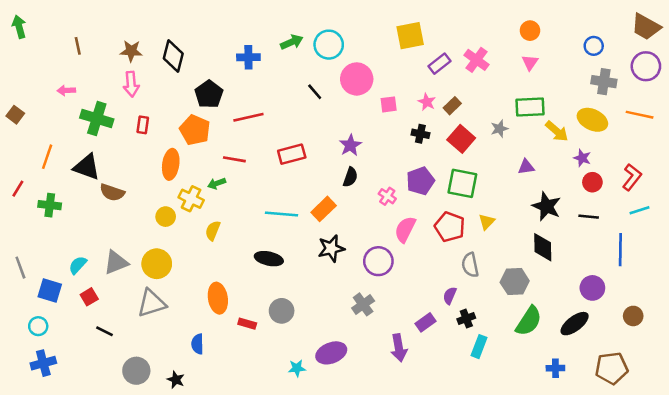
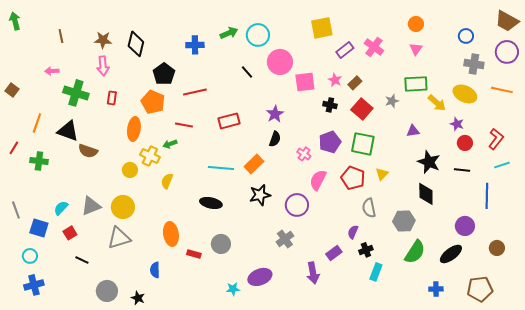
pink square: (389, 104) -> (305, 82), size x1.5

